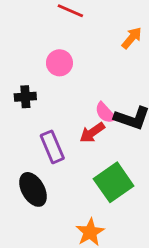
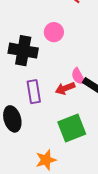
black cross: (25, 97) -> (23, 51), size x1.8

